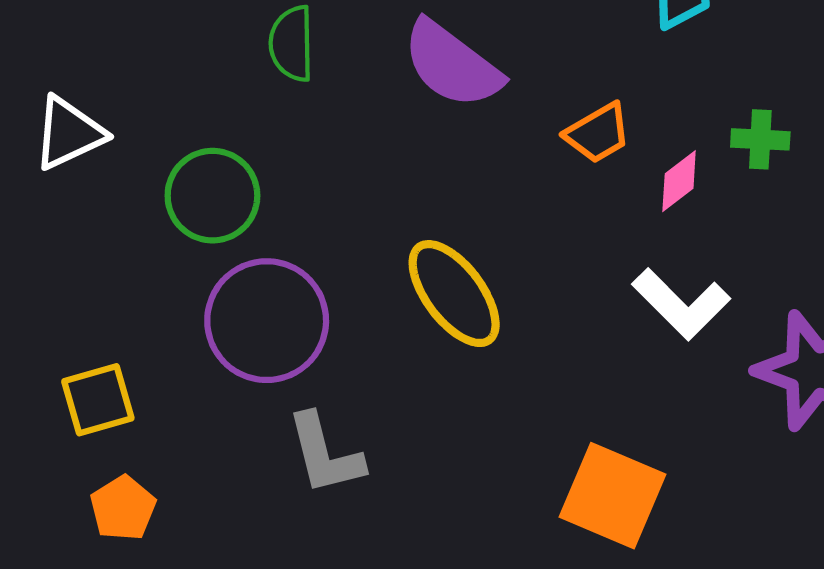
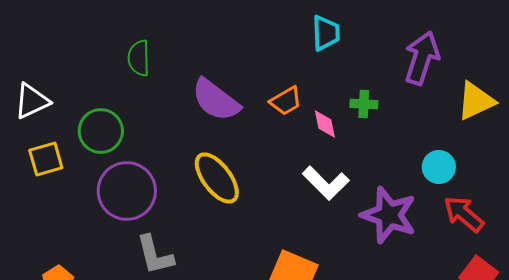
purple semicircle: (452, 64) -> (216, 100), moved
pink diamond: (679, 181) -> (325, 124), turned -64
yellow square: (98, 400) -> (46, 159), moved

